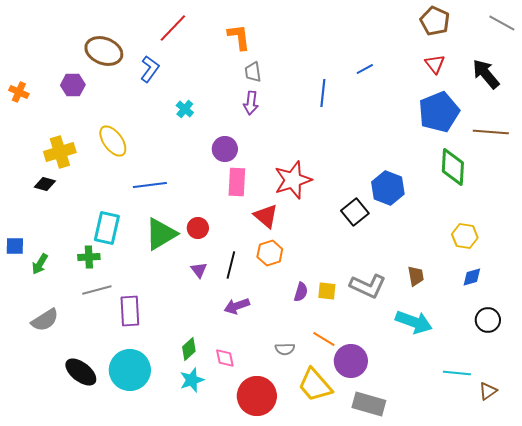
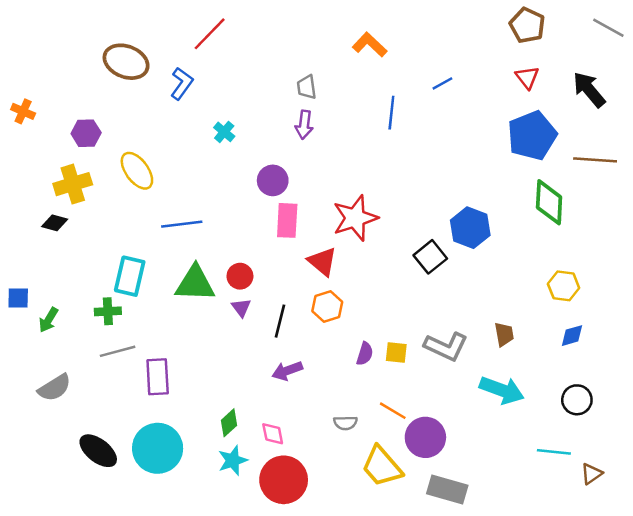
orange L-shape: (239, 37) -> (370, 45), moved, turned -40
purple hexagon: (73, 85) -> (86, 133), moved
green triangle: (161, 234) -> (195, 283), turned 33
purple triangle: (199, 270) -> (241, 308), moved
black circle: (488, 320) -> (577, 400), moved
red circle: (257, 396) -> (284, 480), moved

